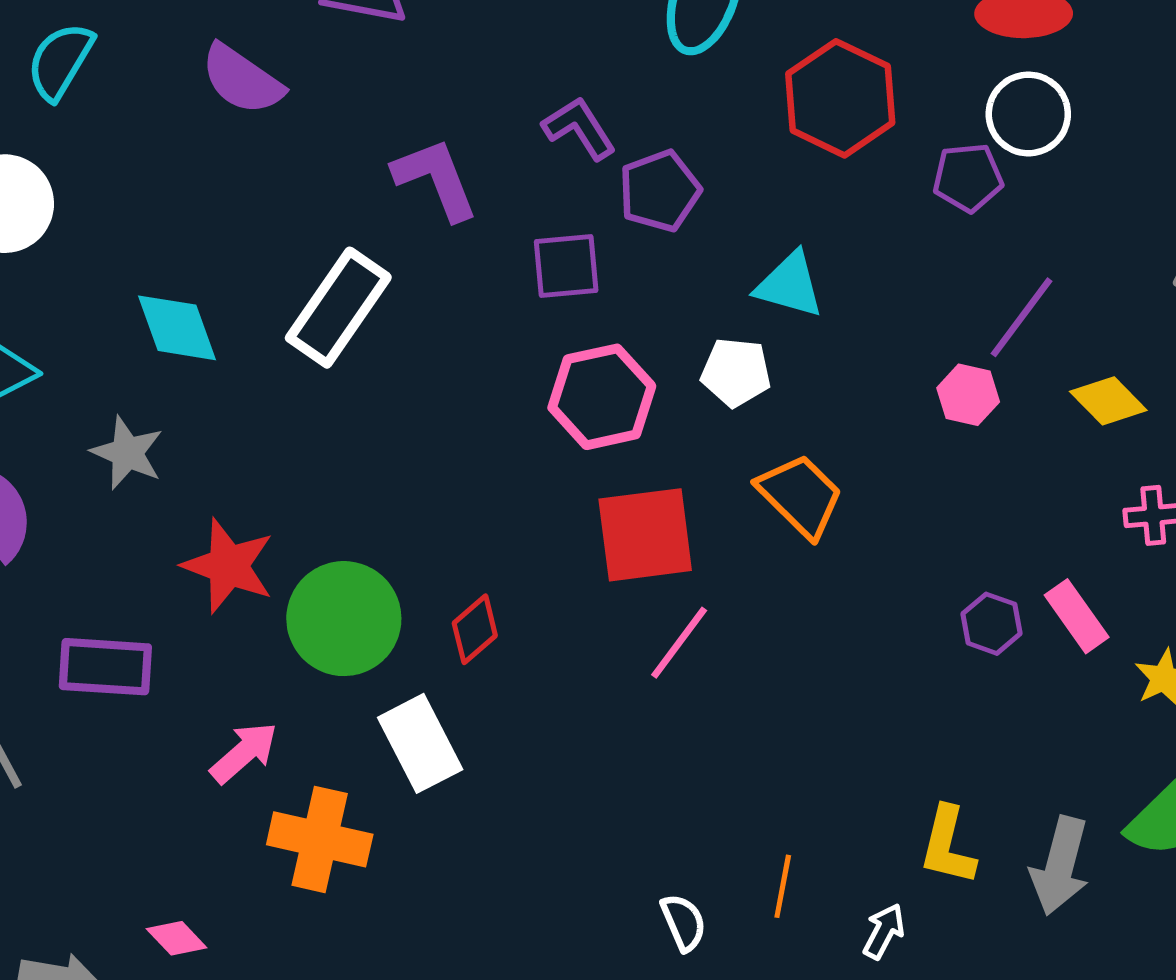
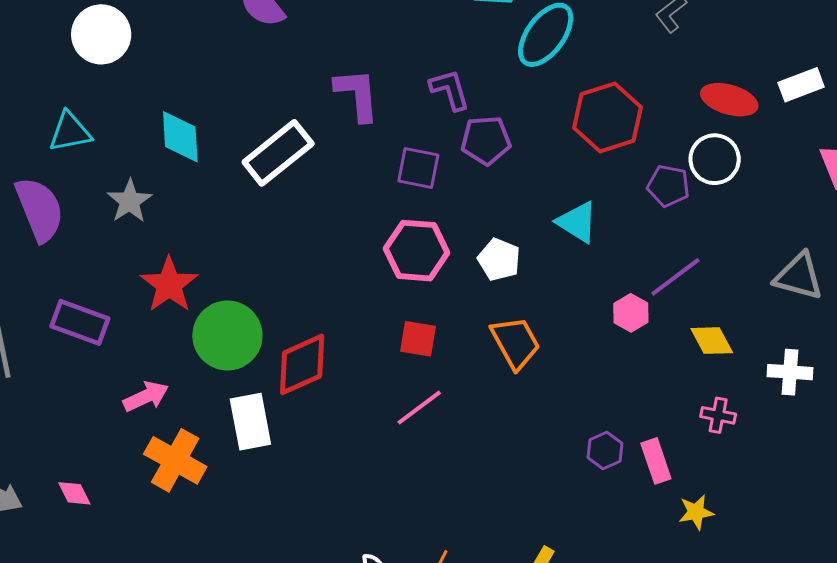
cyan triangle: (789, 285) -> (577, 222), moved
red square: (645, 535) -> (418, 339), size x0.6
red diamond: (475, 629) -> (302, 364), size x1.6

